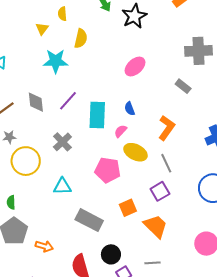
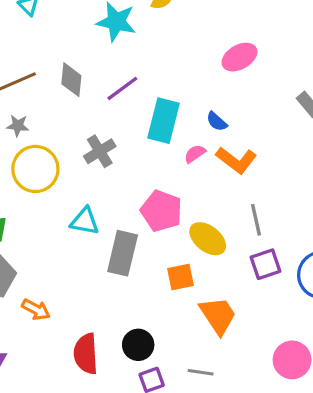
blue semicircle: (130, 109) -> (217, 122), turned -40
orange L-shape: (167, 128) -> (236, 160), moved, turned 80
yellow ellipse: (136, 152) -> (208, 239), moved
purple square: (160, 191) -> (266, 264), moved
gray rectangle: (89, 220) -> (123, 253), moved, turned 64

